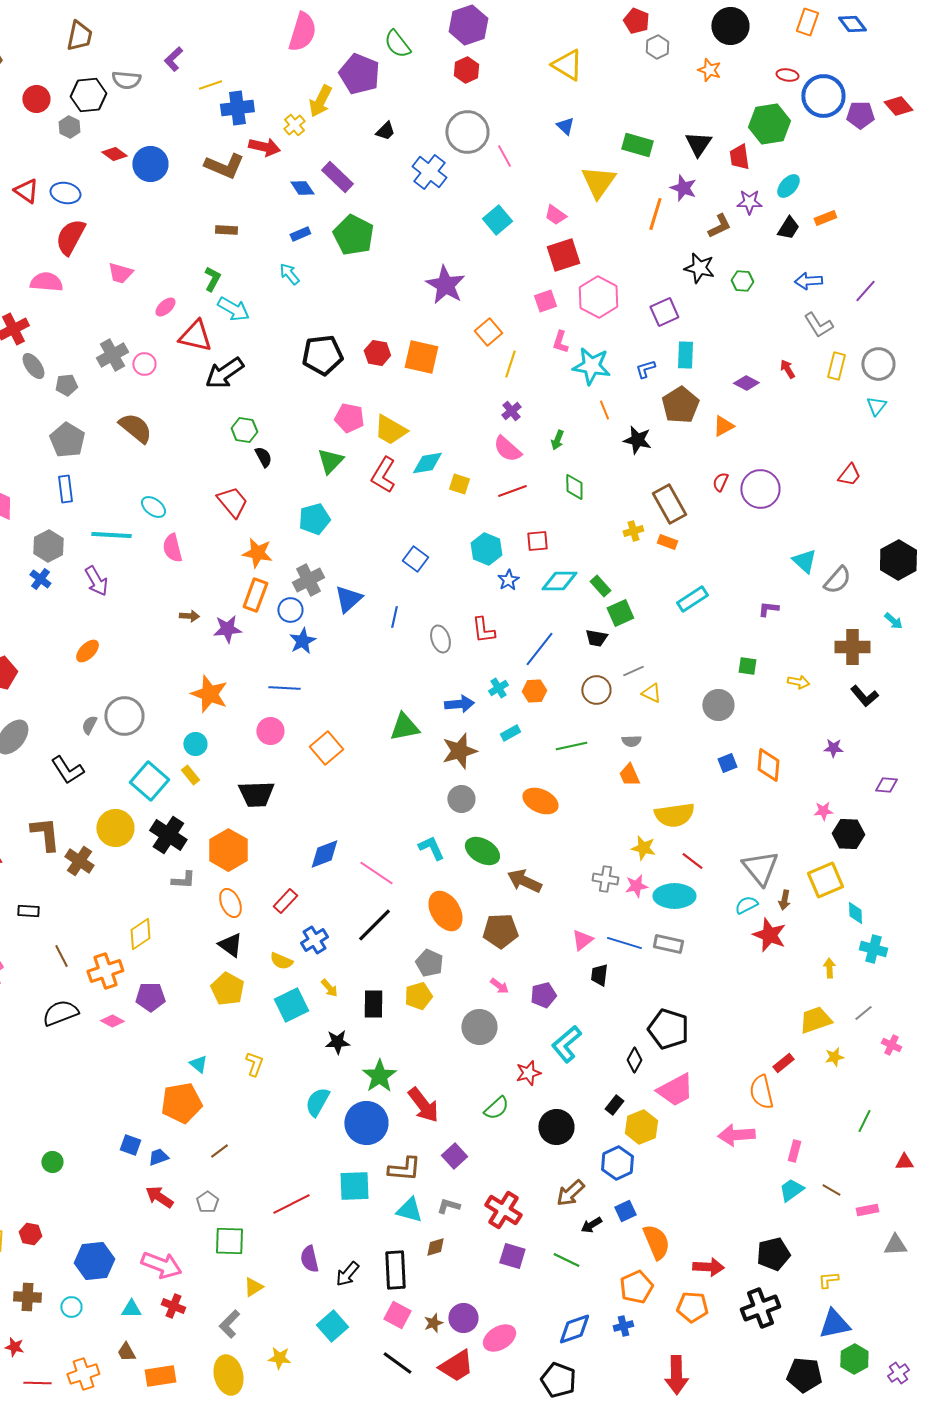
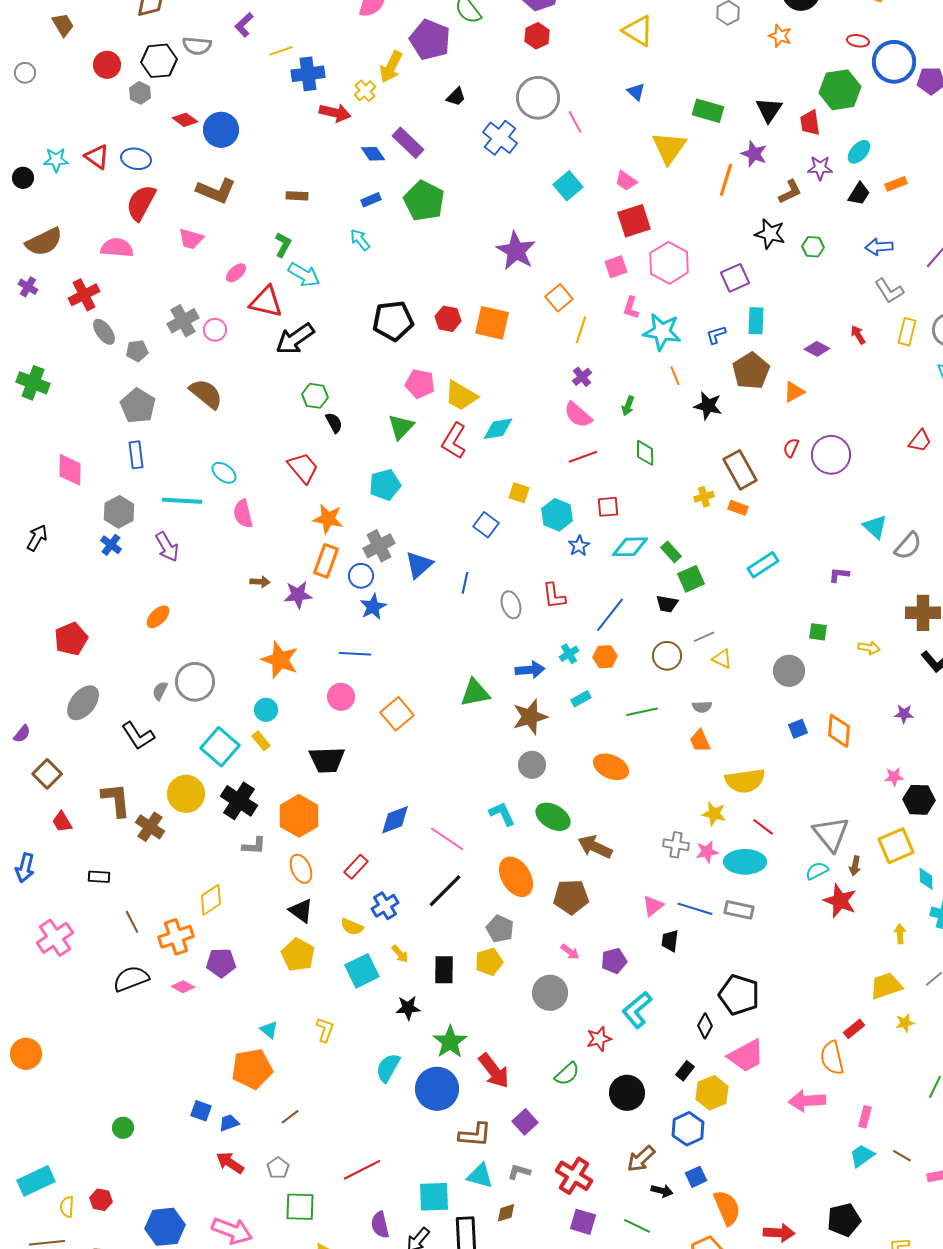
brown L-shape: (224, 166) -> (216, 191), moved
yellow square: (459, 484) -> (519, 493), moved
cyan square: (354, 1186) -> (434, 1197), moved
black arrow: (591, 1225) -> (662, 1191), turned -135

